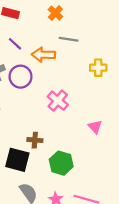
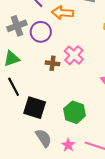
brown cross: (35, 140) -> (52, 63), moved

